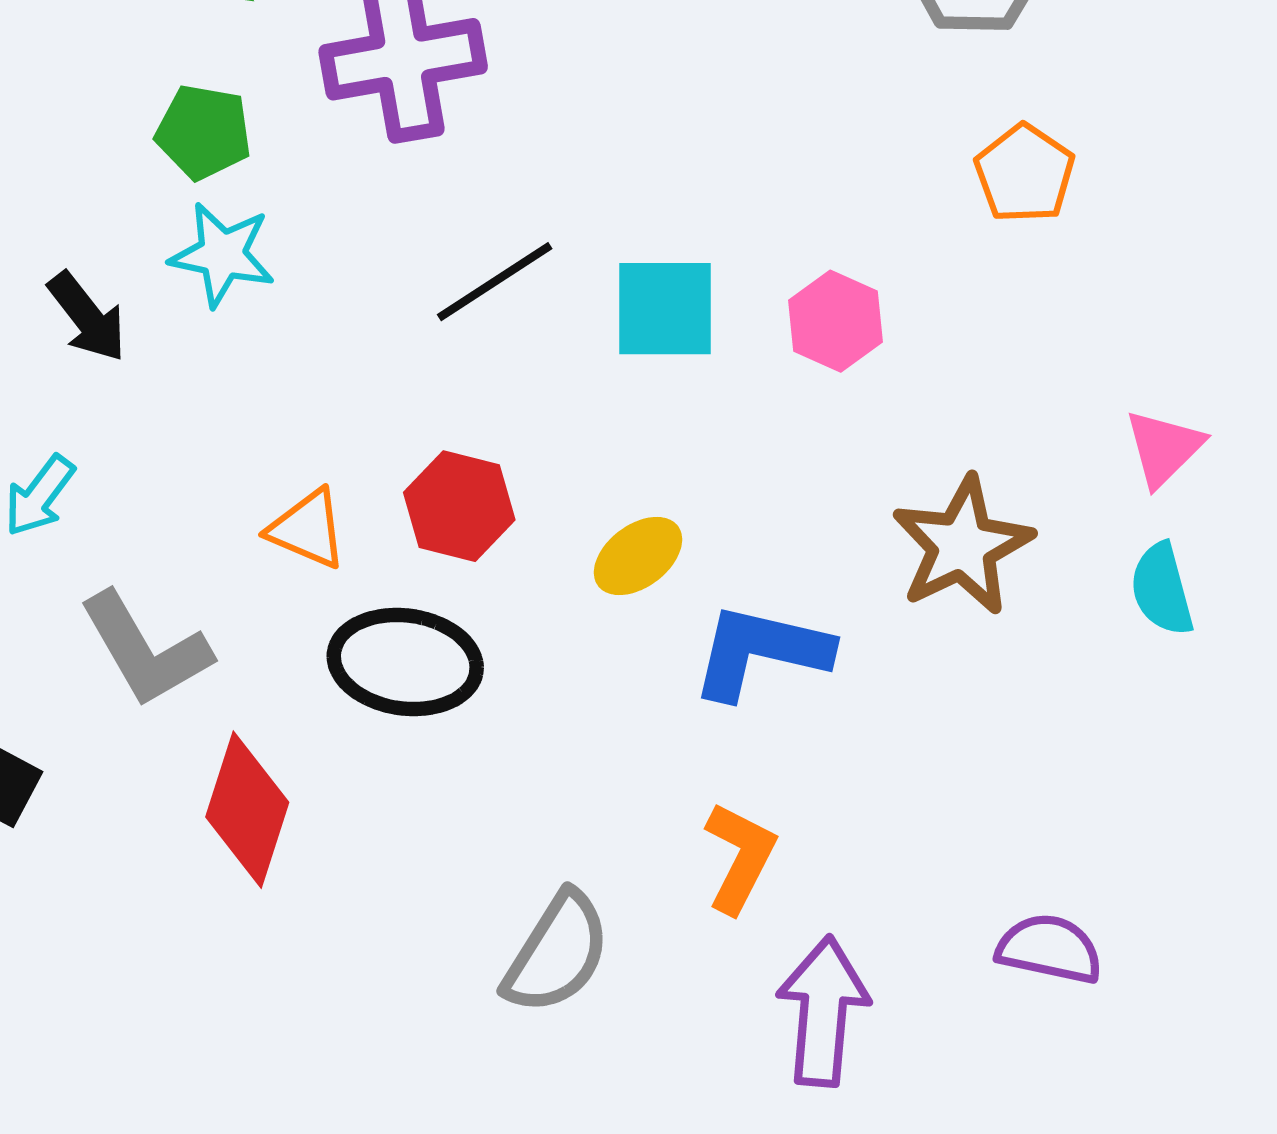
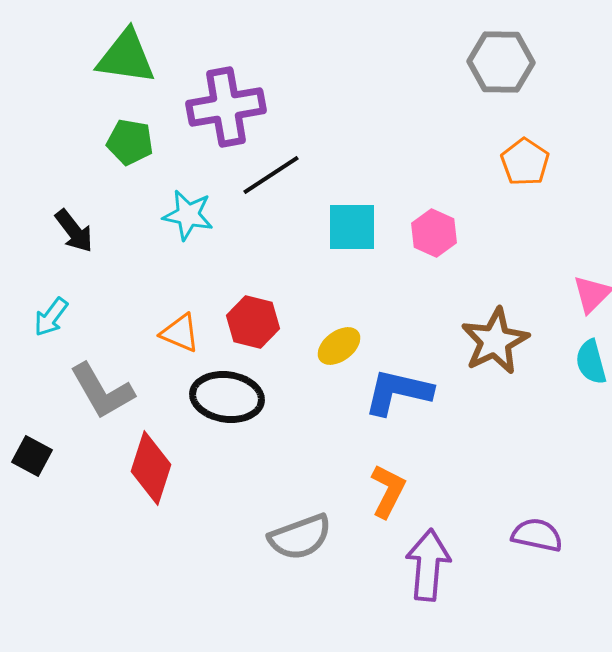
cyan star: (222, 255) -> (188, 215), moved
black line: (495, 282) -> (271, 175), moved
gray semicircle: (557, 953) -> (300, 537), turned 38

